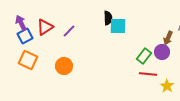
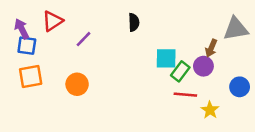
cyan square: (118, 26) -> (166, 58), moved
red triangle: (45, 27) -> (53, 21), moved
blue square: (25, 36) -> (27, 46), turned 35
orange square: (28, 60) -> (31, 77), turned -36

